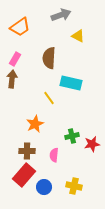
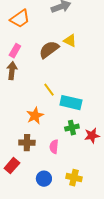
yellow triangle: (78, 36) -> (70, 41), moved
brown semicircle: (49, 58) -> (49, 50), turned 50
cyan rectangle: (71, 83) -> (71, 103), moved
red rectangle: (24, 175) -> (12, 166), moved, size x0.7

